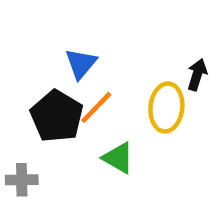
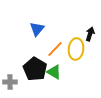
orange line: (96, 107) -> (55, 49), moved
black pentagon: (57, 116) -> (35, 69), moved

